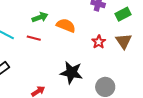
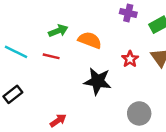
black star: (71, 73) -> (98, 81), moved

